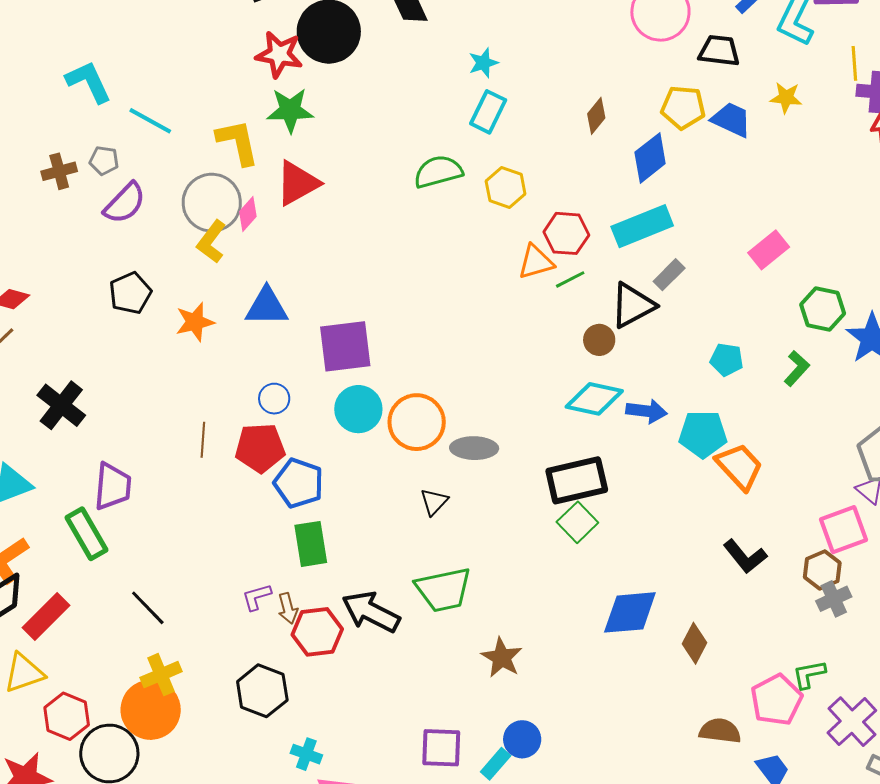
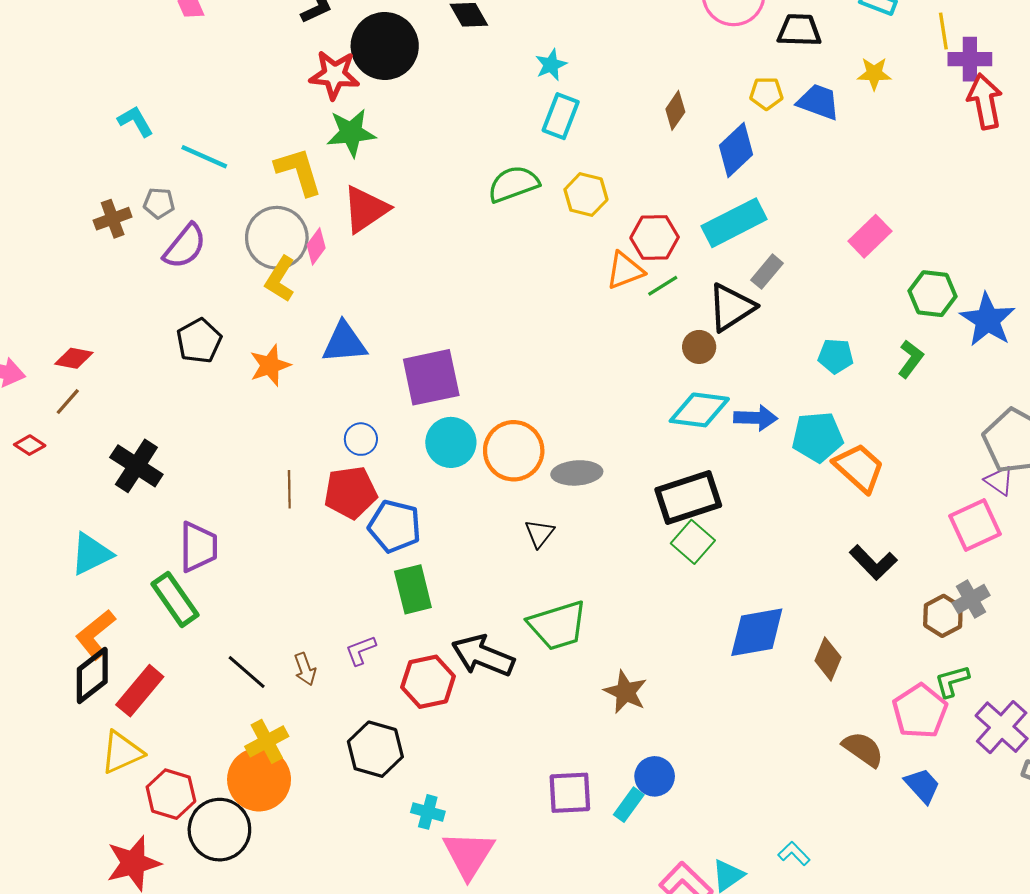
cyan L-shape: (89, 82) -> (135, 121), size x0.7
yellow pentagon: (683, 107) -> (766, 93), size x0.7
brown hexagon: (822, 570) -> (943, 616), moved
brown arrow: (288, 608) -> (305, 669), moved
brown semicircle: (720, 731) -> (863, 749), turned 33

